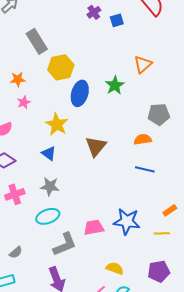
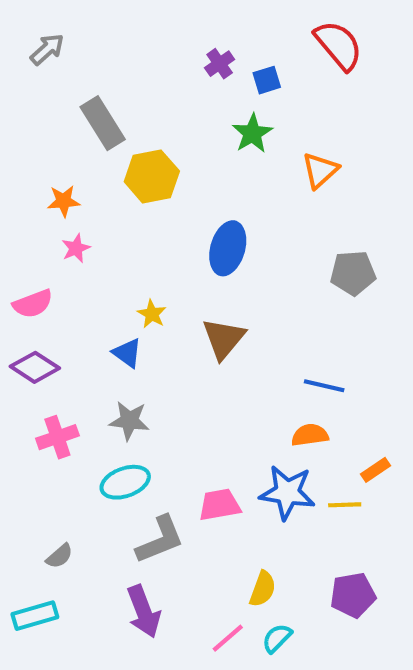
green star: (115, 85) -> (252, 133), moved
blue ellipse: (80, 93) -> (228, 248), moved
yellow star: (57, 124) -> (152, 314), moved, size x0.6
orange semicircle: (143, 139) -> (310, 435), moved
yellow line: (162, 233) -> (345, 505), moved
yellow semicircle: (115, 268) -> (263, 589), turned 90

